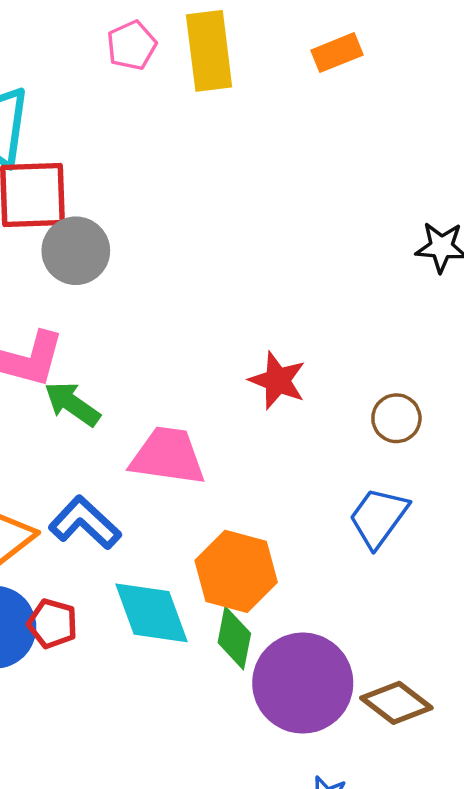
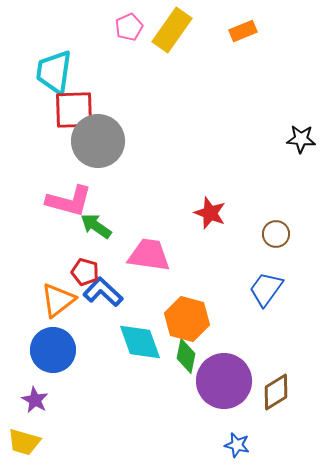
yellow rectangle: (209, 51) -> (172, 30), turned 42
gray circle: (76, 251) -> (98, 141), size x1.4
red pentagon: (52, 624) -> (85, 272), moved
brown diamond: (396, 703) -> (276, 392), turned -69

